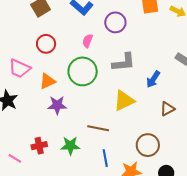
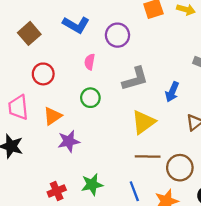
pink trapezoid: (20, 68) -> (18, 107), turned 70
green circle: (83, 71) -> (90, 98), size x0.6
brown line: (98, 128) -> (148, 157), moved

